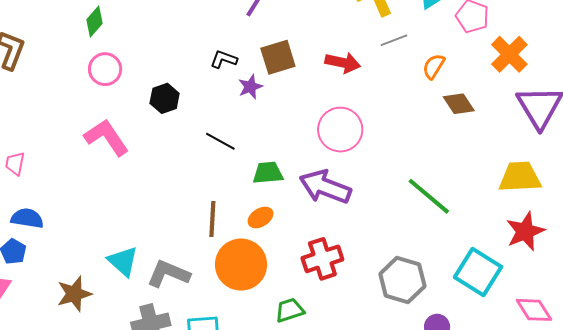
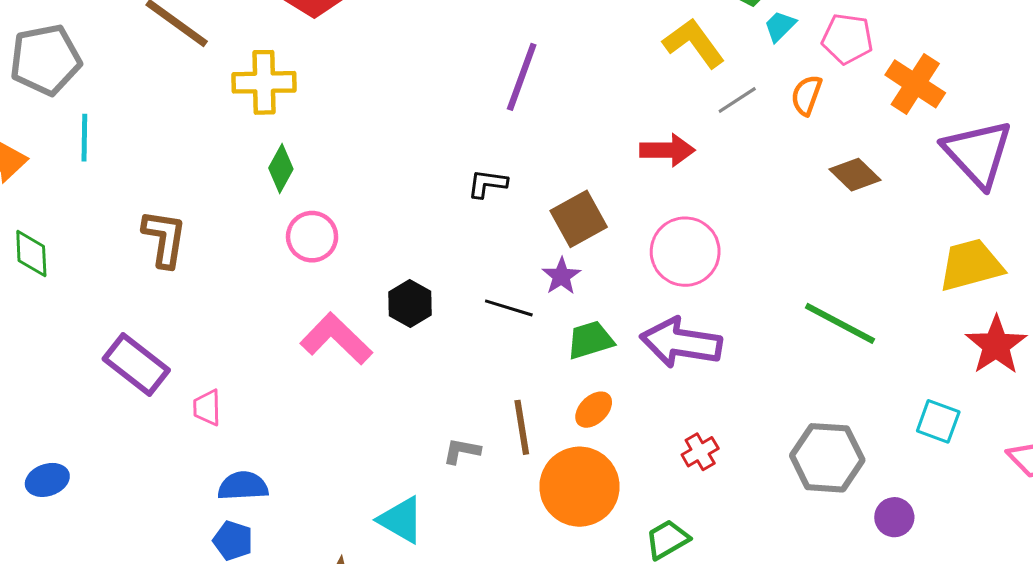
brown square: (278, 57) -> (579, 219), moved
orange semicircle: (434, 66) -> (806, 95), moved
purple star: (250, 87) -> (561, 276), moved
black hexagon: (165, 98) -> (410, 303), moved
red cross: (322, 259) -> (700, 452), size x0.6
cyan square: (478, 272) -> (938, 421), size x0.6
gray L-shape: (168, 274) -> (462, 451), moved, size x0.6

